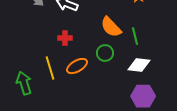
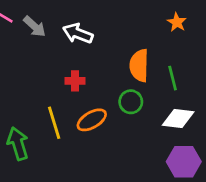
orange semicircle: (111, 27) -> (139, 66), turned 45

